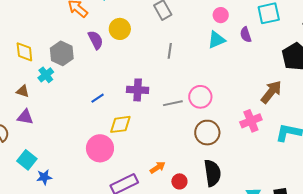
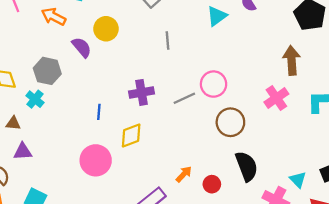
brown arrow: (271, 92) -> (292, 60), turned -30
blue line: (98, 98) -> (99, 112), turned -40
pink circle: (100, 148) -> (96, 160), moved

